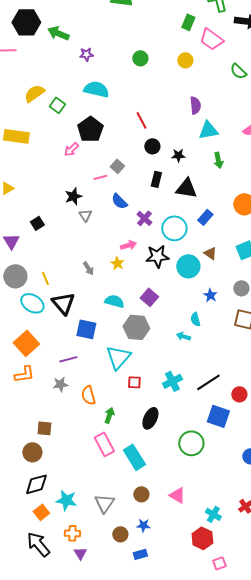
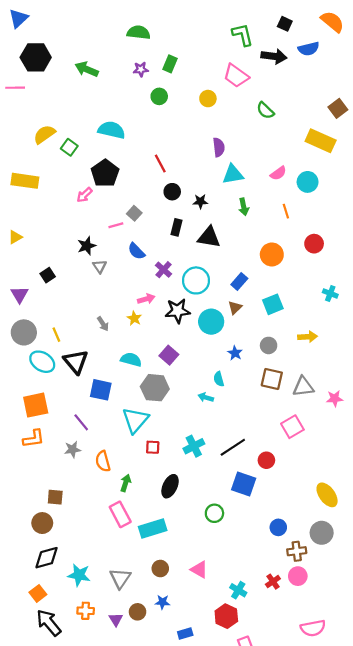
green rectangle: (188, 22) -> (170, 64), moved
green arrow: (58, 33) -> (87, 69), moved
purple star: (86, 54) -> (141, 69), moved
blue rectangle: (205, 217) -> (239, 282), moved
brown triangle: (210, 253) -> (235, 308), turned 40
orange square: (26, 343) -> (36, 405), turned 30
purple line: (68, 359) -> (81, 422), turned 66
green circle: (191, 443) -> (214, 513), size x0.7
cyan rectangle: (134, 457) -> (153, 528), turned -75
orange square: (41, 512) -> (38, 593), moved
purple triangle: (80, 553) -> (116, 619), moved
blue rectangle: (140, 554) -> (185, 633), moved

